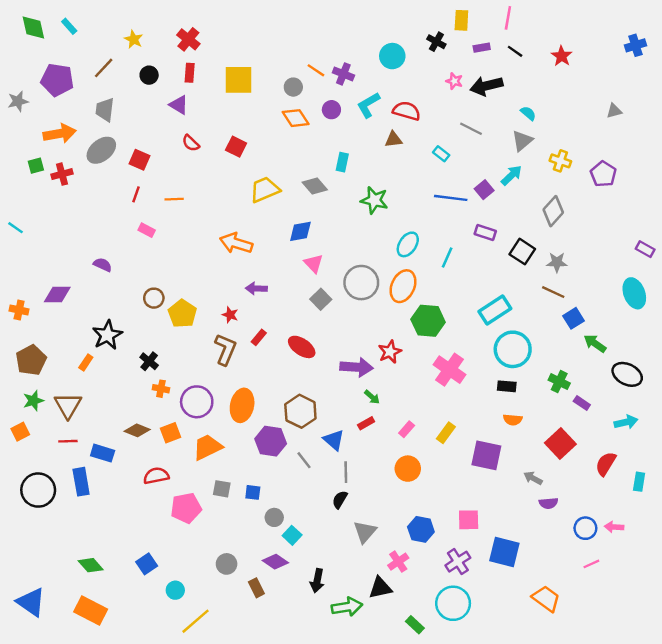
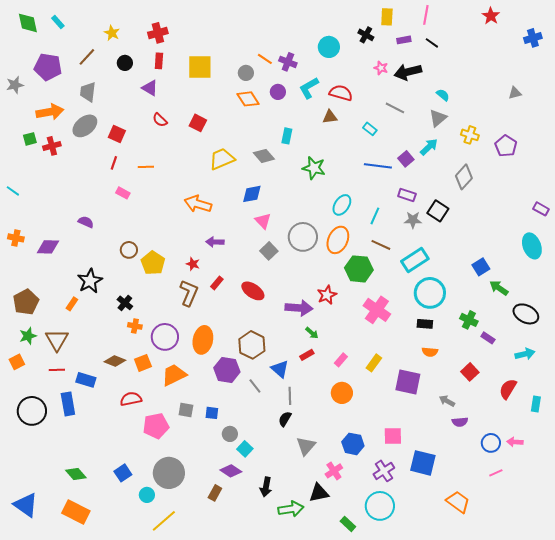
red cross: (188, 39) -> (158, 33), turned 36
red star: (562, 56) -> (491, 16), moved
gray star: (557, 262) -> (413, 220), moved
brown line: (553, 292) -> (381, 245), moved
orange cross: (19, 310) -> (16, 238), moved
red square: (560, 444) -> (470, 372), size x0.7
gray circle: (227, 564) -> (169, 473), moved, size x1.8
brown rectangle: (256, 588) -> (215, 493), turned 56

